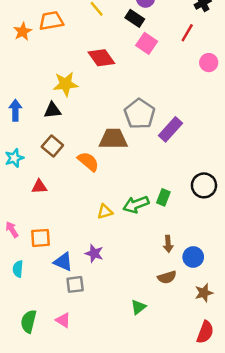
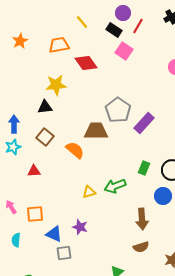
orange trapezoid: (51, 21) -> (59, 45), moved
red line: (187, 33) -> (138, 26), moved
blue arrow: (15, 110) -> (14, 124), moved
green rectangle: (163, 197) -> (144, 168), moved
brown arrow: (168, 244) -> (142, 219), size x1.5
blue circle: (193, 257) -> (163, 196), moved

